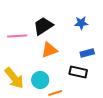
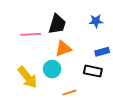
black trapezoid: (43, 26) -> (57, 24), turned 140
cyan circle: (40, 80) -> (52, 69), moved

